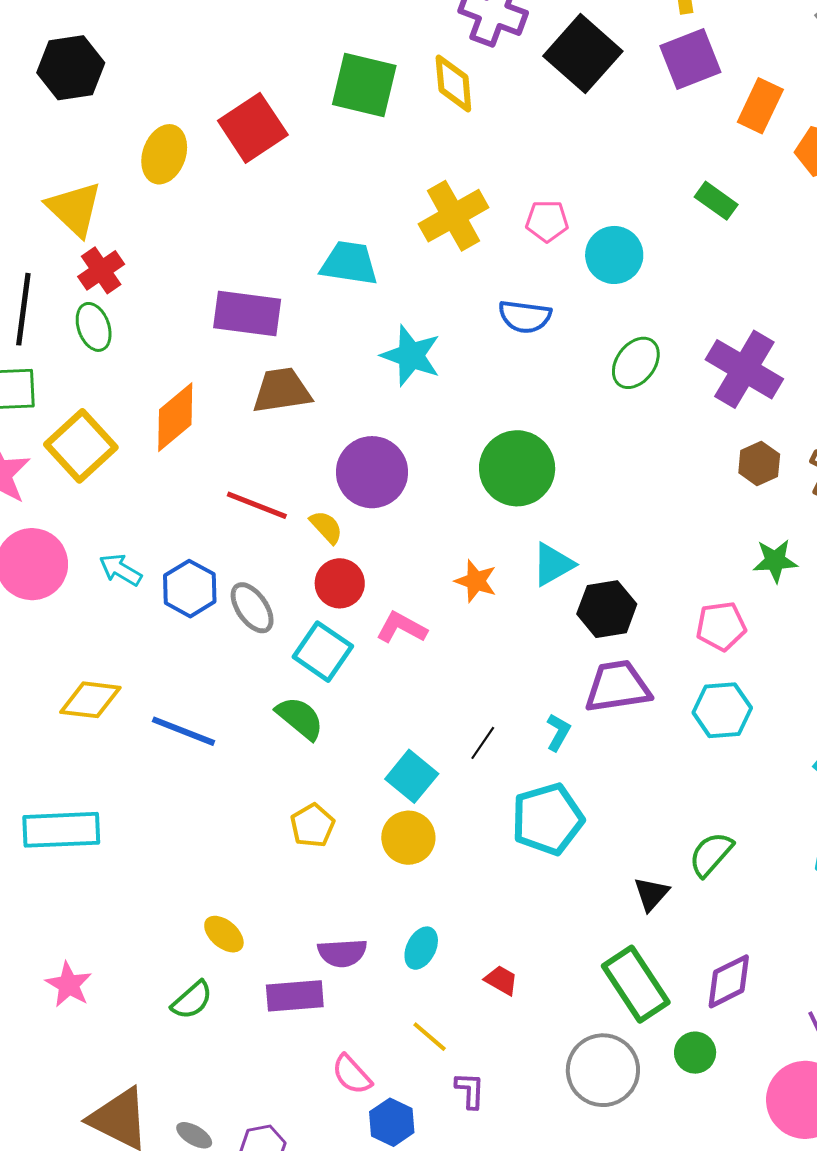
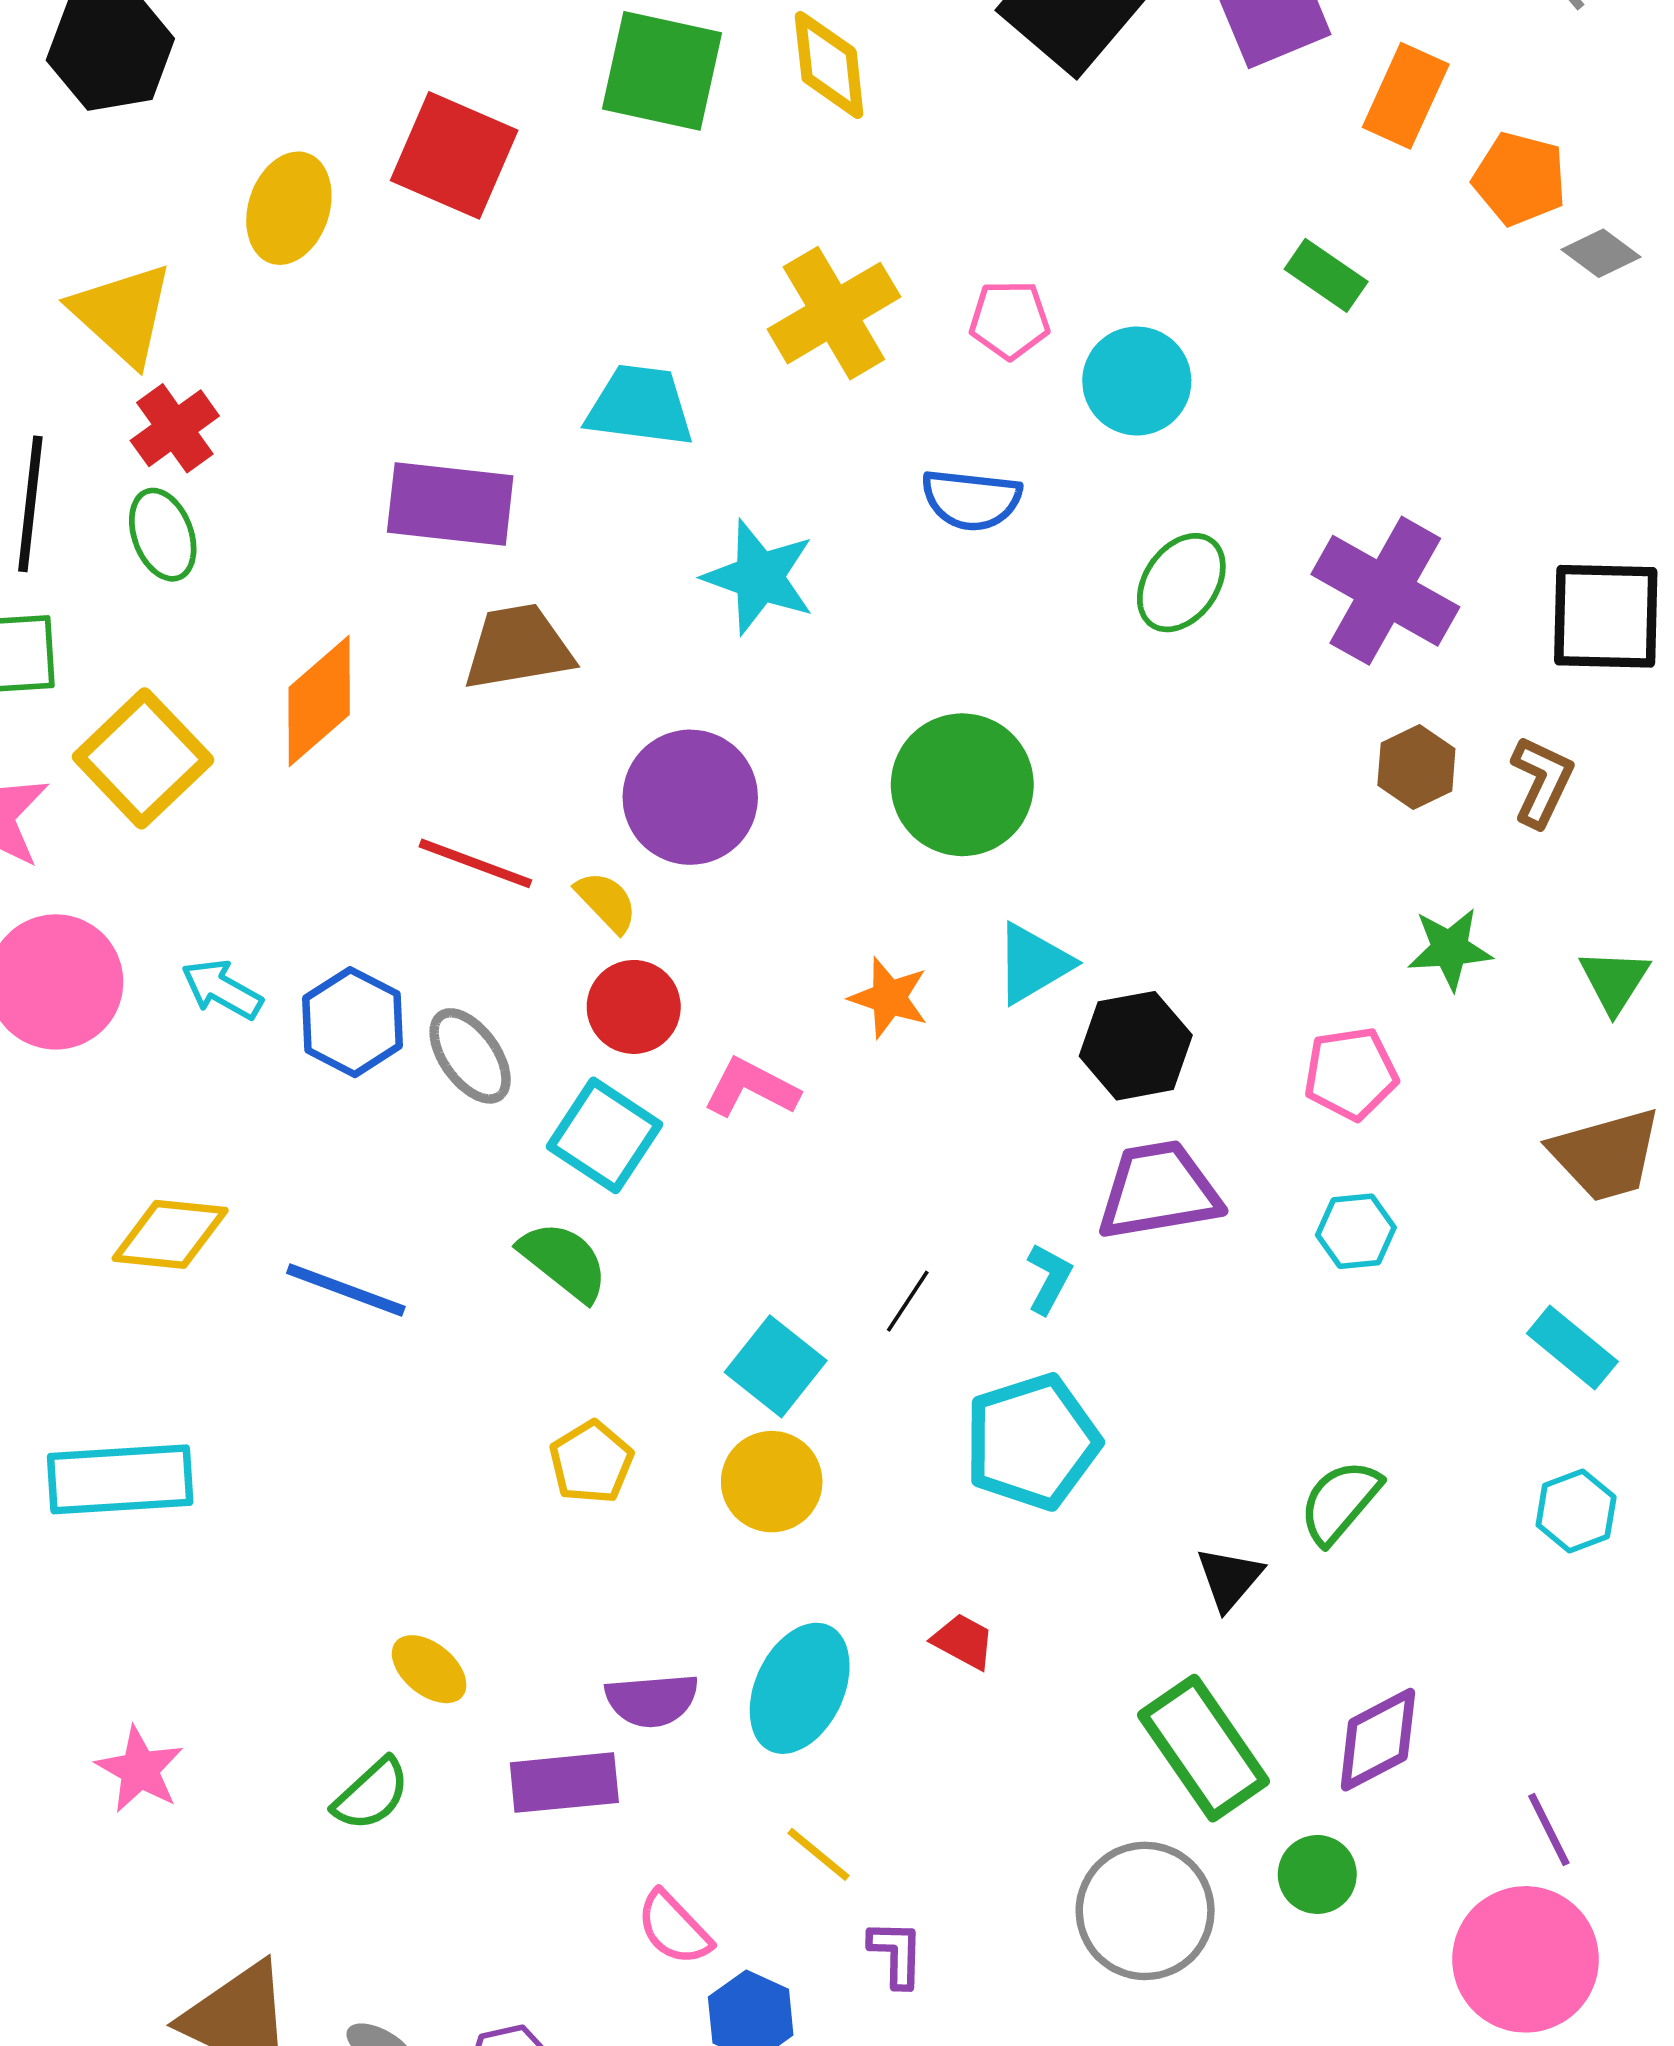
red square: (253, 128) -> (454, 155), turned -32
cyan hexagon: (722, 710) -> (1356, 1231), size x0.7
cyan ellipse: (421, 948) -> (800, 1688), size x1.6
red trapezoid: (501, 980) -> (963, 1641), moved

